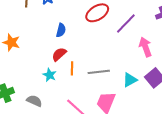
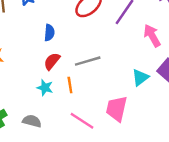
orange line: (72, 68) -> (70, 85), moved
gray line: (99, 72) -> (88, 61), moved

